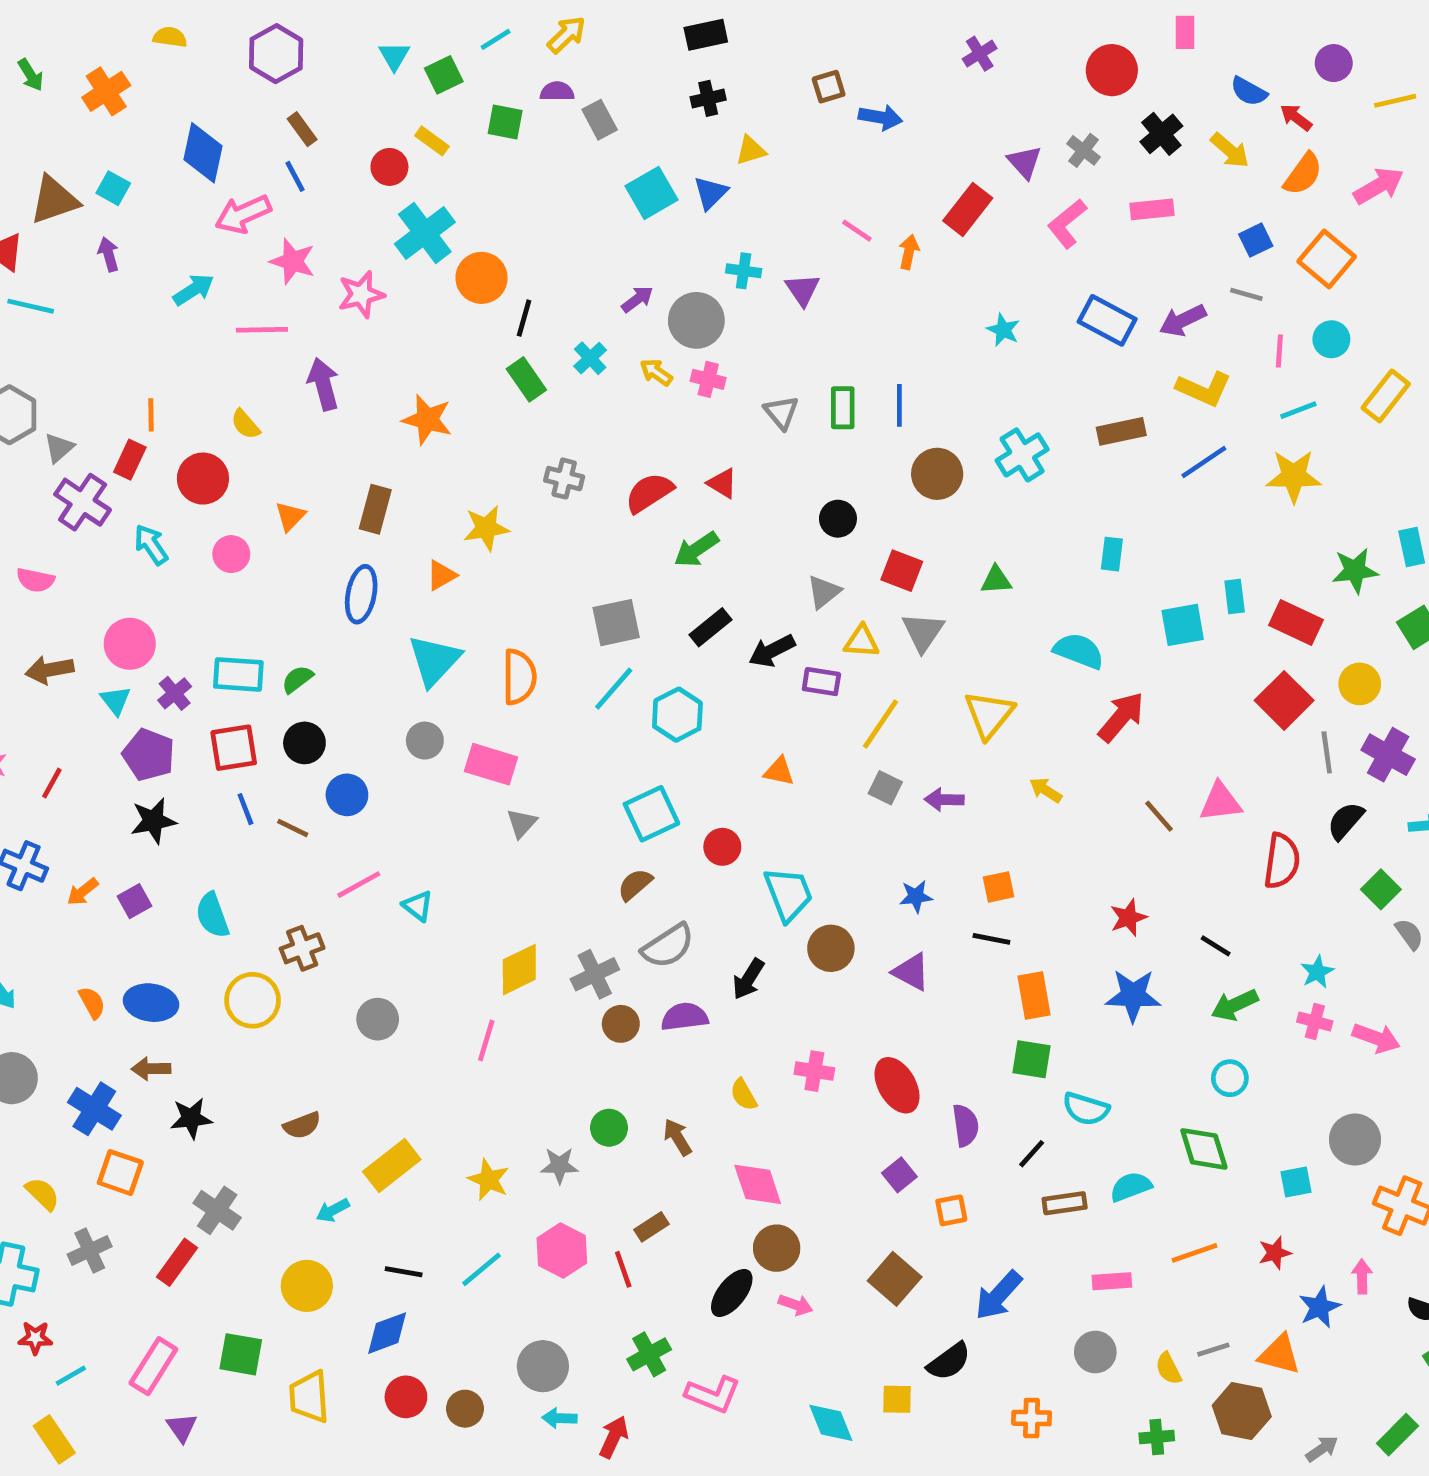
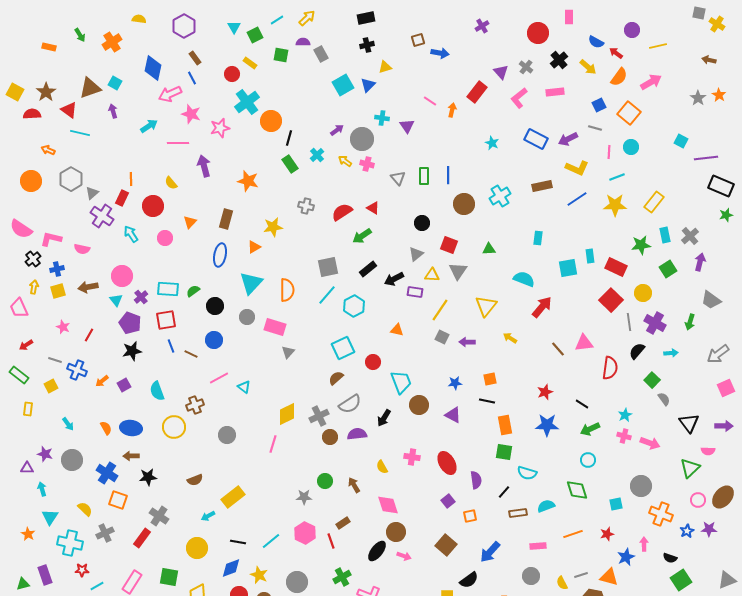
yellow rectangle: (1386, 396) -> (654, 202), moved
black circle: (304, 743) -> (215, 306), moved
yellow star: (489, 1180) -> (259, 575), moved

